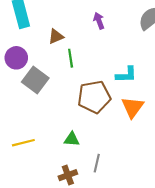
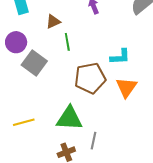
green triangle: (72, 139) -> (69, 118), size x1.8

